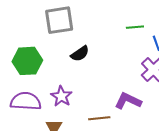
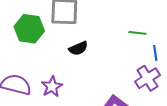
green hexagon: (27, 61) -> (29, 29), moved

